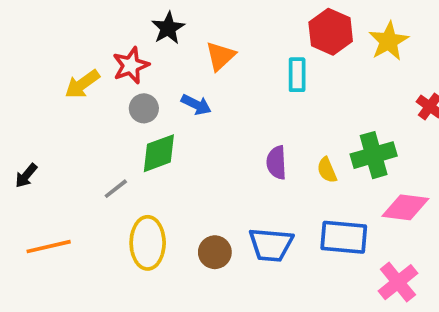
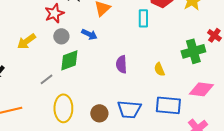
yellow arrow: (82, 84) -> (26, 41), moved
green cross: (374, 155) -> (193, 51), moved
purple semicircle: (276, 163) -> (121, 64), moved

